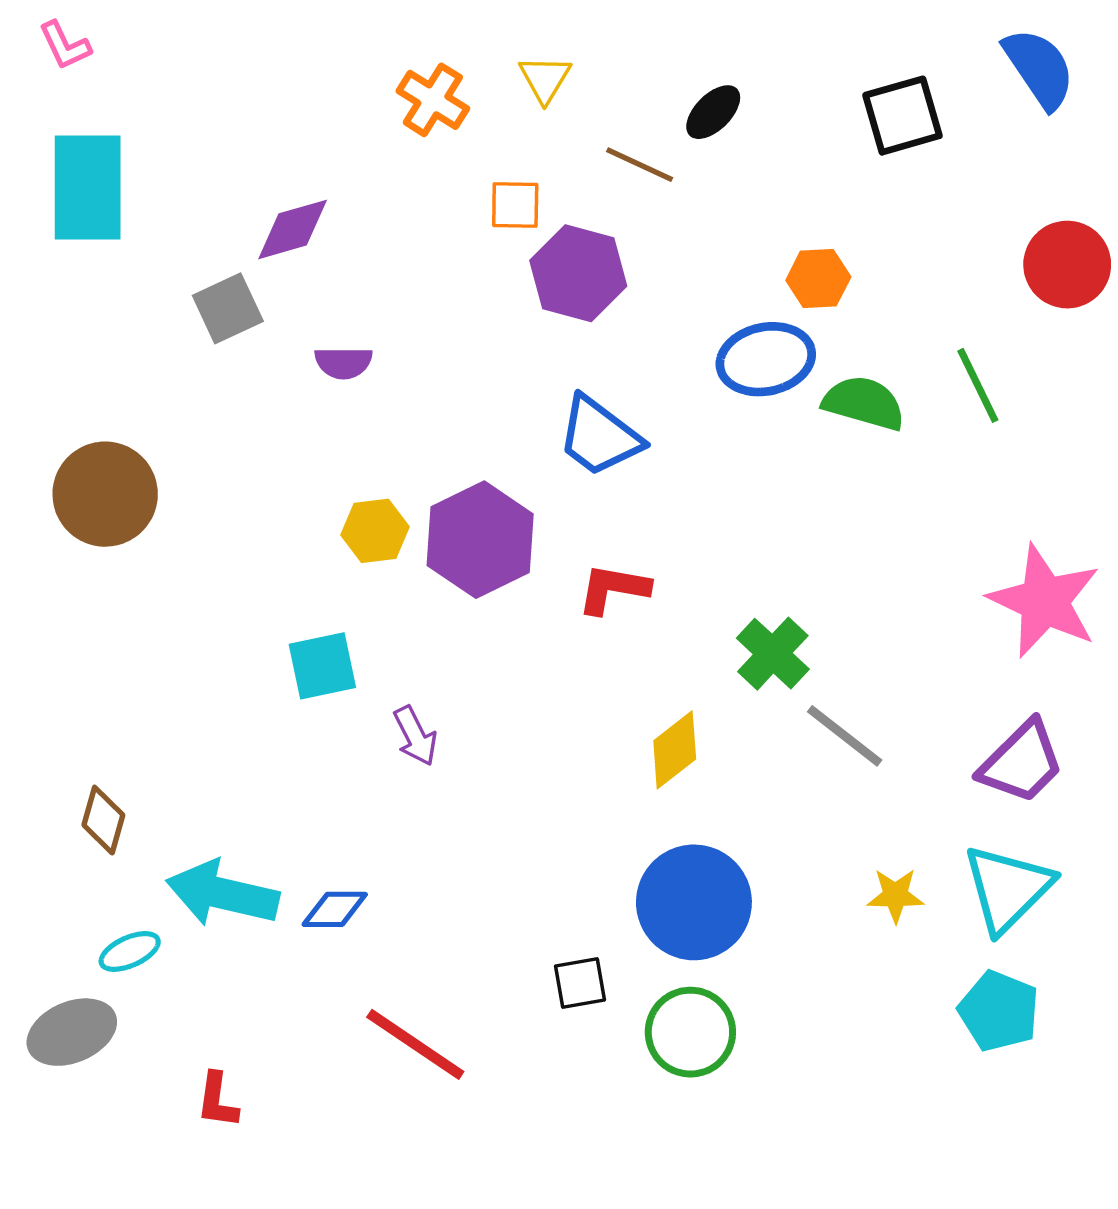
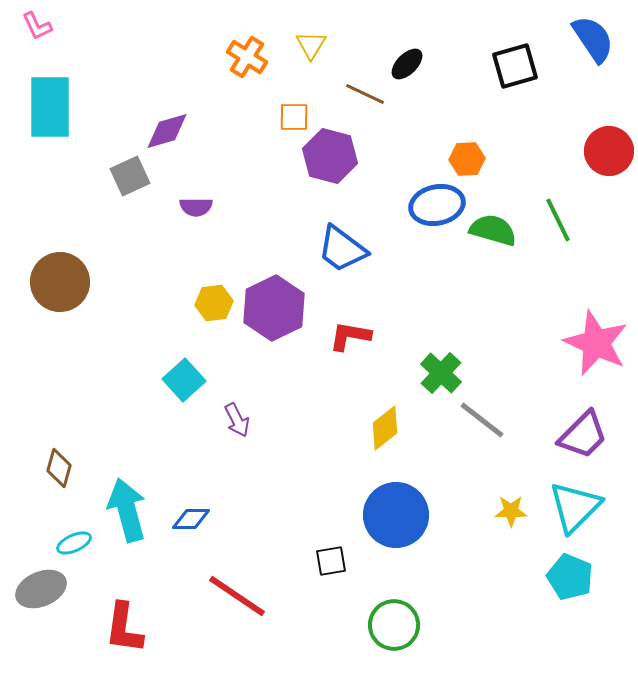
cyan square: (322, 666) -> (184, 380), turned -30
cyan arrow: (223, 894) -> (127, 510), turned 62
green circle: (690, 1032) -> (394, 625), moved
red L-shape: (217, 1100) -> (124, 628), size x1.6

